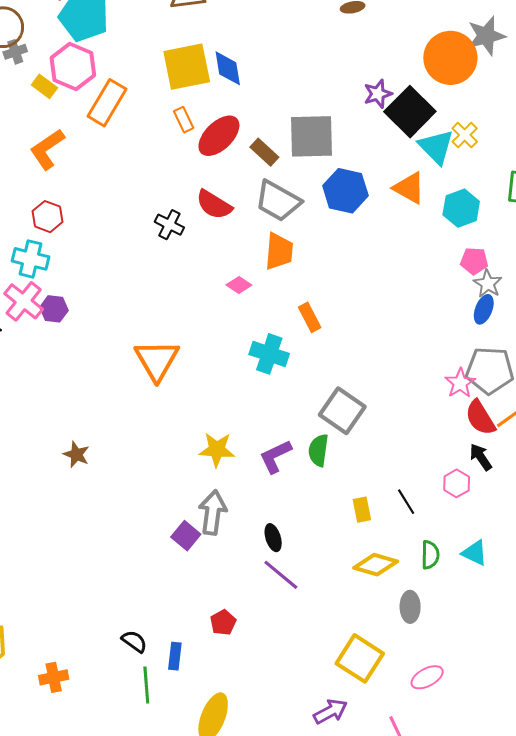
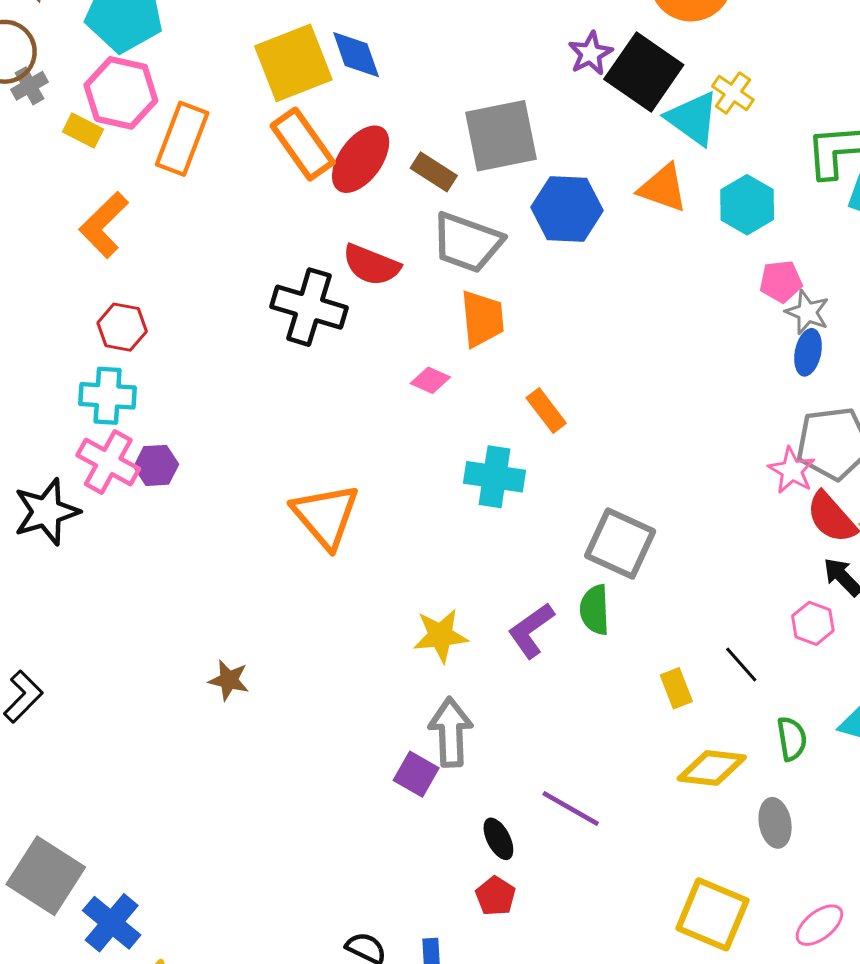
orange rectangle: (184, 120) -> (303, 144), size x1.8
black cross: (169, 225) -> (309, 307), size x1.6
black ellipse: (273, 538) -> (498, 839), moved

